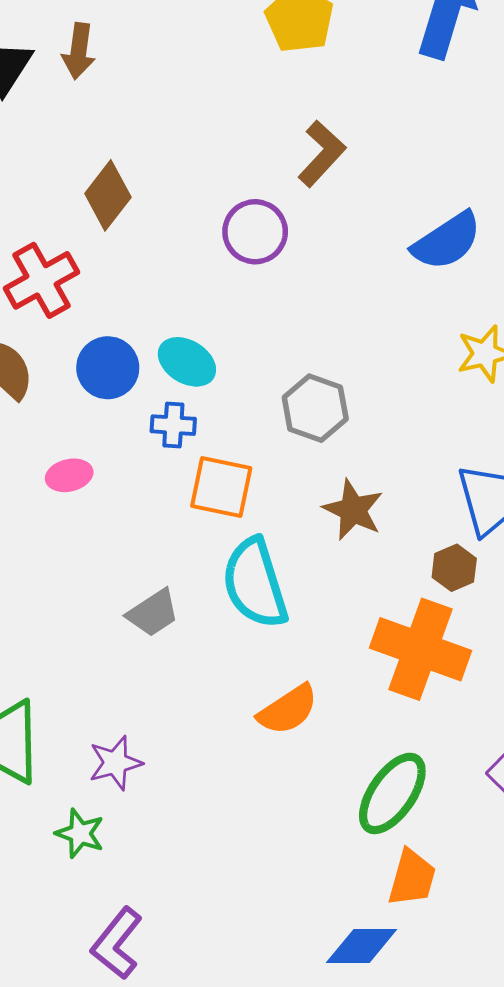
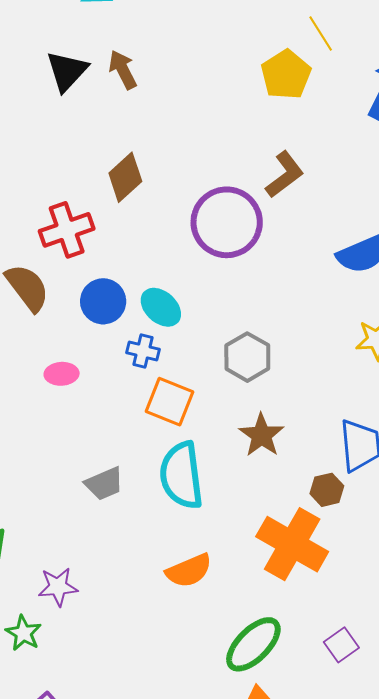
brown arrow: (79, 51) -> (123, 70), turned 135
purple circle: (255, 232) -> (227, 222), size x1.5

